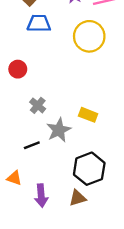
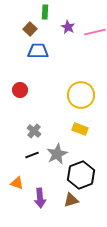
yellow circle: (89, 36) -> (81, 95), moved
gray cross: (38, 105) -> (34, 131), moved
gray star: (59, 130) -> (57, 154), moved

